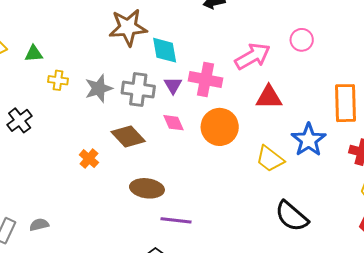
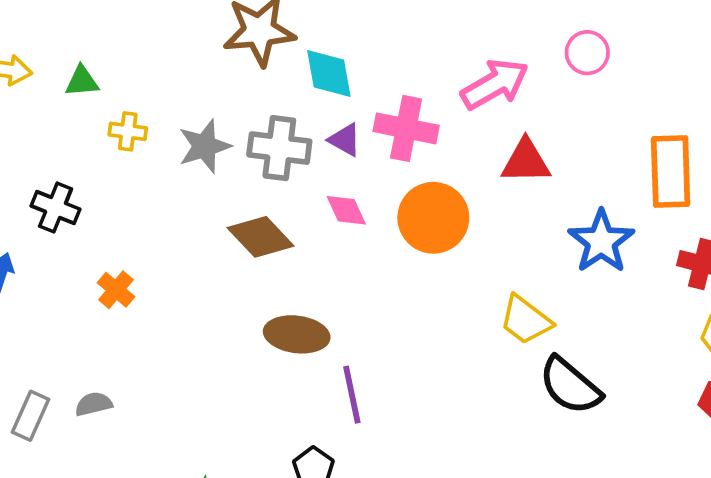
purple triangle: (173, 85) -> (345, 140), turned -30
black cross: (20, 120) -> (56, 208), turned -30
orange cross: (89, 159) -> (116, 290), moved
yellow trapezoid: (270, 159) -> (526, 320), moved
purple line: (176, 220) -> (352, 395), turned 72

